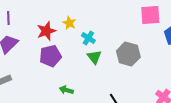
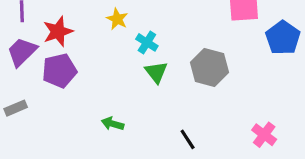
red star: (46, 31) -> (58, 32), moved
purple pentagon: (50, 56) -> (59, 71), moved

